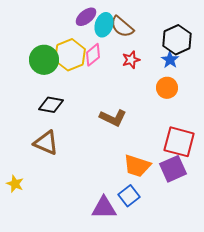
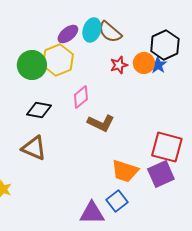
purple ellipse: (86, 17) -> (68, 34), moved
pink diamond: (93, 55) -> (81, 97), moved
orange circle: (167, 88) -> (144, 63), moved

